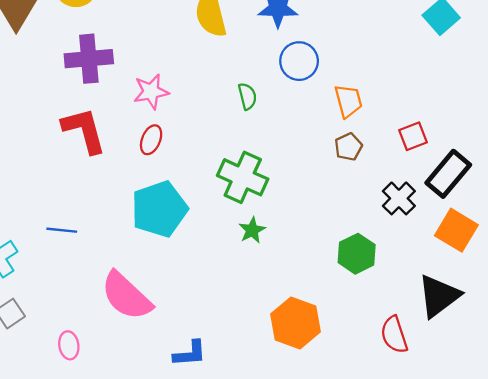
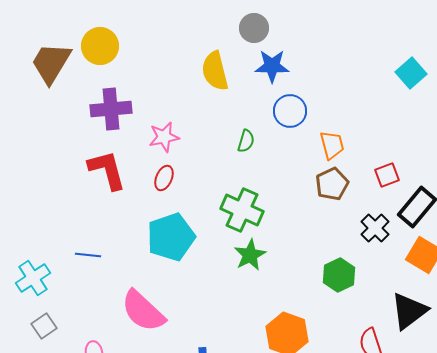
green semicircle: (247, 96) -> (246, 141), turned 30
brown pentagon: (348, 147) -> (332, 184), size x1.4
green star: (252, 230) -> (250, 255), size x1.4

